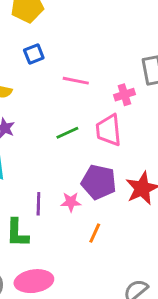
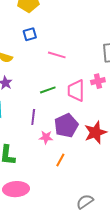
pink cross: (124, 95) -> (98, 81), moved
purple pentagon: (99, 182) -> (66, 125), turned 30
purple line: (38, 204) -> (33, 117), moved

